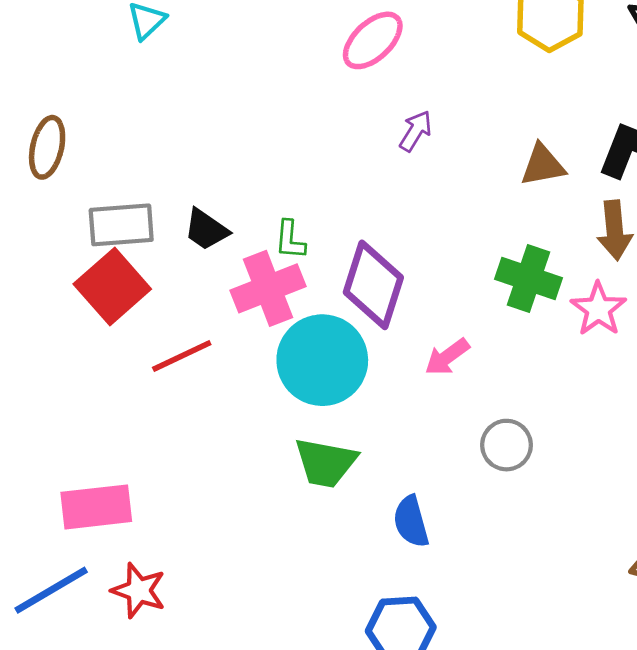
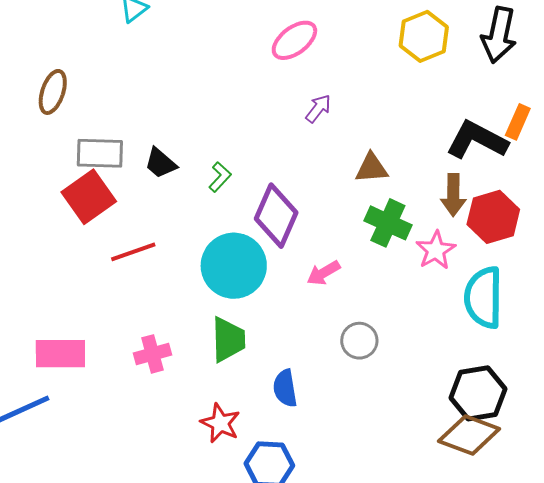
brown triangle: (543, 165) -> (371, 168), moved
green L-shape: (290, 240) -> (220, 177), turned -148
pink cross: (268, 288) -> (152, 354), moved, size x0.7
green trapezoid: (326, 463) -> (228, 340), turned -108
red star: (139, 591) -> (220, 423), moved

